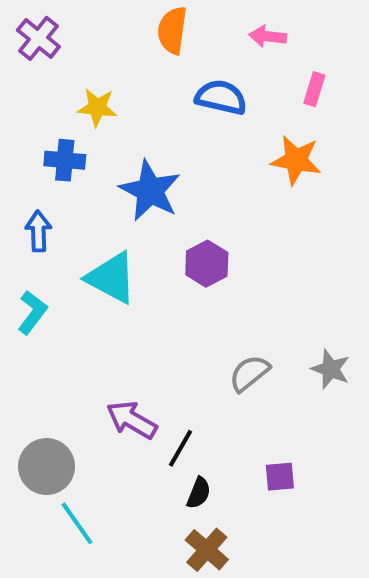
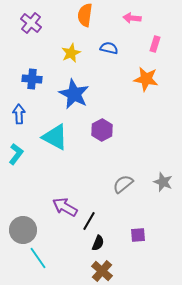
purple cross: (38, 38) -> (31, 23), moved
blue semicircle: (221, 97) -> (109, 48), size x0.7
yellow star: (97, 107) -> (71, 53), moved, turned -30

